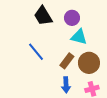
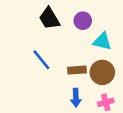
cyan triangle: (79, 37) -> (102, 41), moved
brown rectangle: (67, 61) -> (77, 70), turned 49

